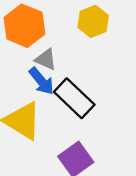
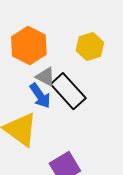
black rectangle: (74, 98) -> (68, 91), moved

